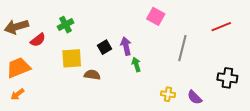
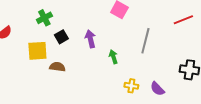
green cross: (66, 25) -> (44, 18), moved
black square: (104, 47) -> (61, 37), moved
green arrow: (136, 65) -> (113, 57), moved

